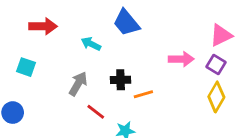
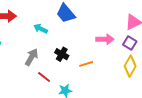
black cross: (121, 80) -> (62, 54), turned 32
orange line: (143, 94) -> (86, 64), moved

